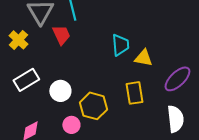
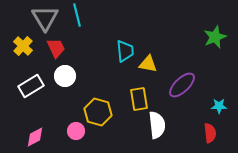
red trapezoid: (61, 35) -> (56, 48), moved
white circle: (60, 91) -> (65, 76), moved
white semicircle: (175, 119) -> (157, 125), moved

